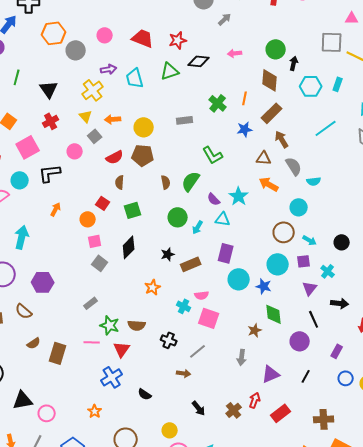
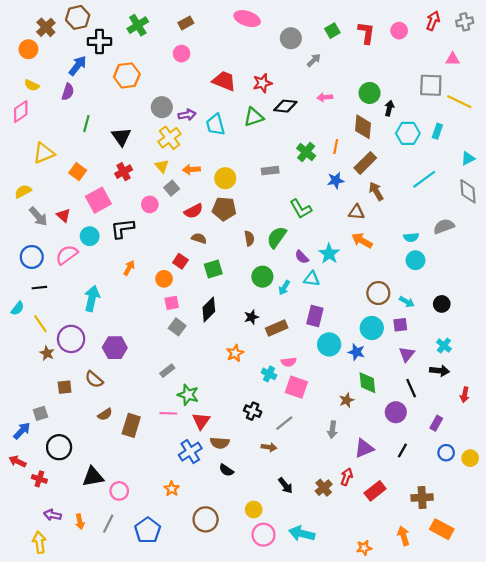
pink circle: (105, 35) -> (182, 54), moved
gray circle: (76, 50) -> (162, 107), moved
gray semicircle: (294, 166) -> (444, 226), moved, turned -78
brown semicircle: (120, 182) -> (199, 238), turned 104
cyan circle: (299, 207) -> (415, 260), moved
cyan cross: (328, 271) -> (444, 346), moved
brown semicircle: (137, 325) -> (220, 443), moved

